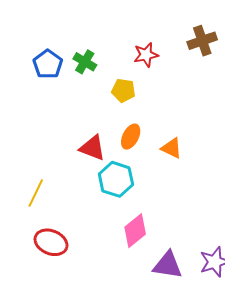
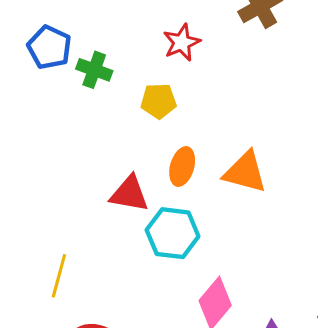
blue pentagon: (48, 64) -> (49, 47), moved
orange triangle: (171, 148) -> (245, 172), size x1.4

